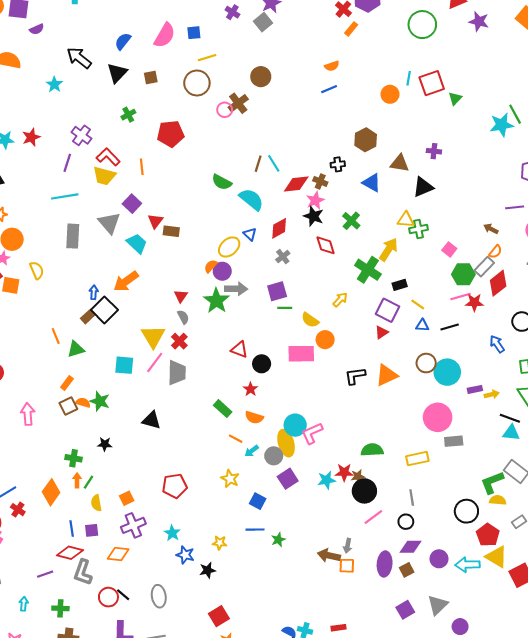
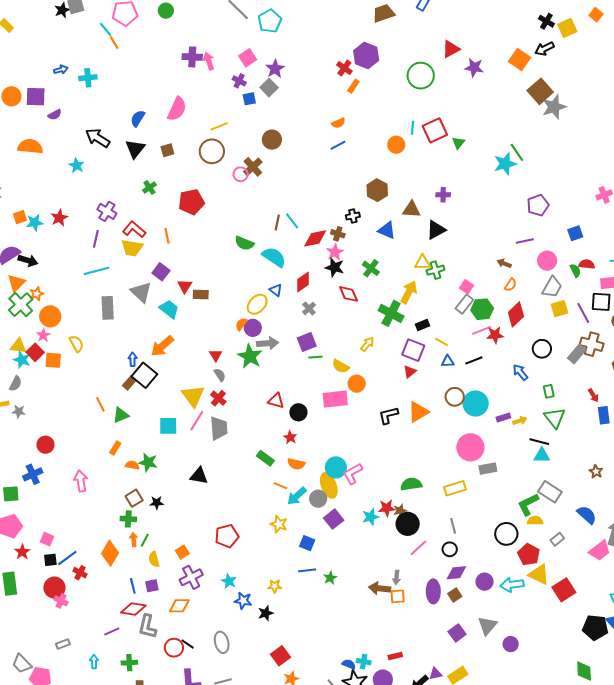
blue square: (194, 33) -> (249, 99), moved
gray rectangle: (484, 267) -> (464, 304), moved
brown square: (68, 406) -> (134, 498), moved
cyan arrow: (252, 451) -> (297, 496), size x1.5

